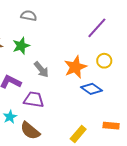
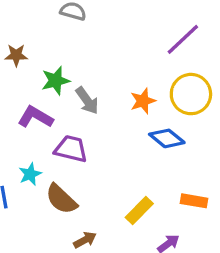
green star: (21, 46) -> (56, 81), moved
yellow circle: (104, 61) -> (191, 94), size x1.6
orange star: (75, 67) -> (143, 101), size x0.7

